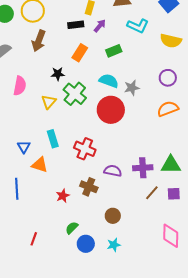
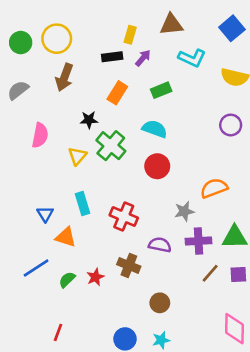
gray star: (132, 88) -> (184, 211), moved
orange semicircle: (168, 109) -> (214, 188), moved
red circle: (111, 110) -> (157, 166), size x0.7
blue line: (17, 189) -> (36, 268), turned 60
green semicircle: (72, 228) -> (67, 280), moved

